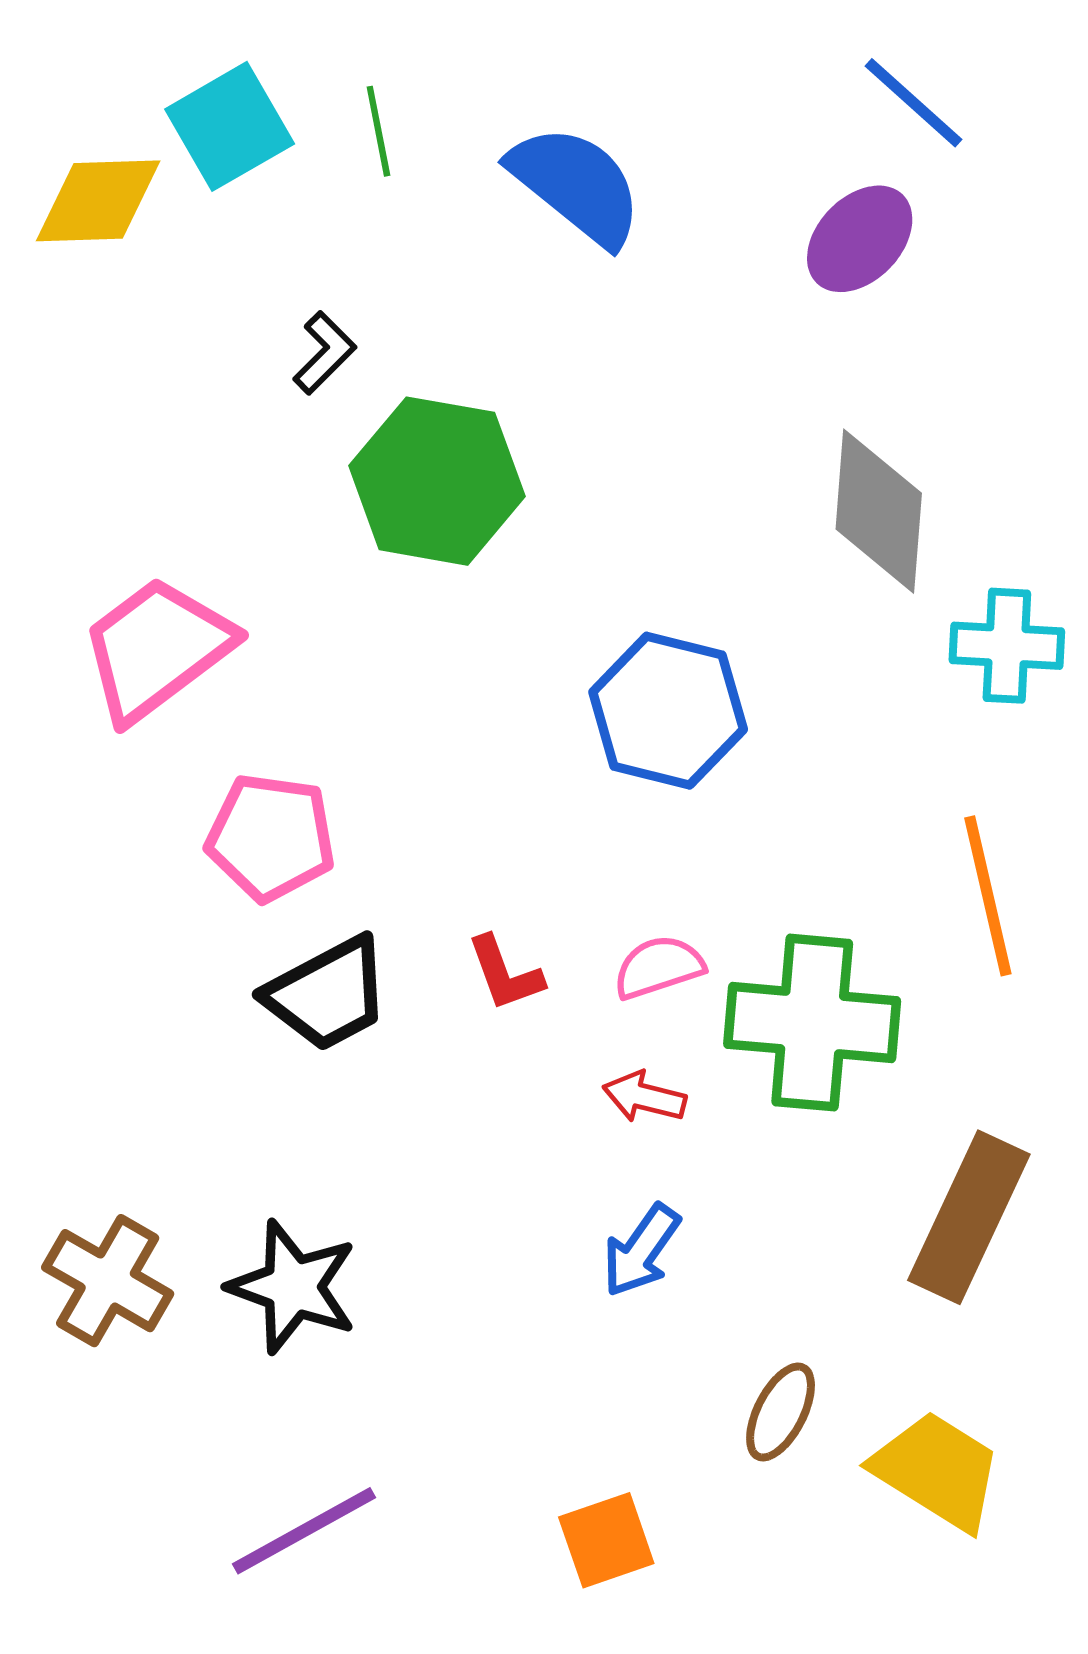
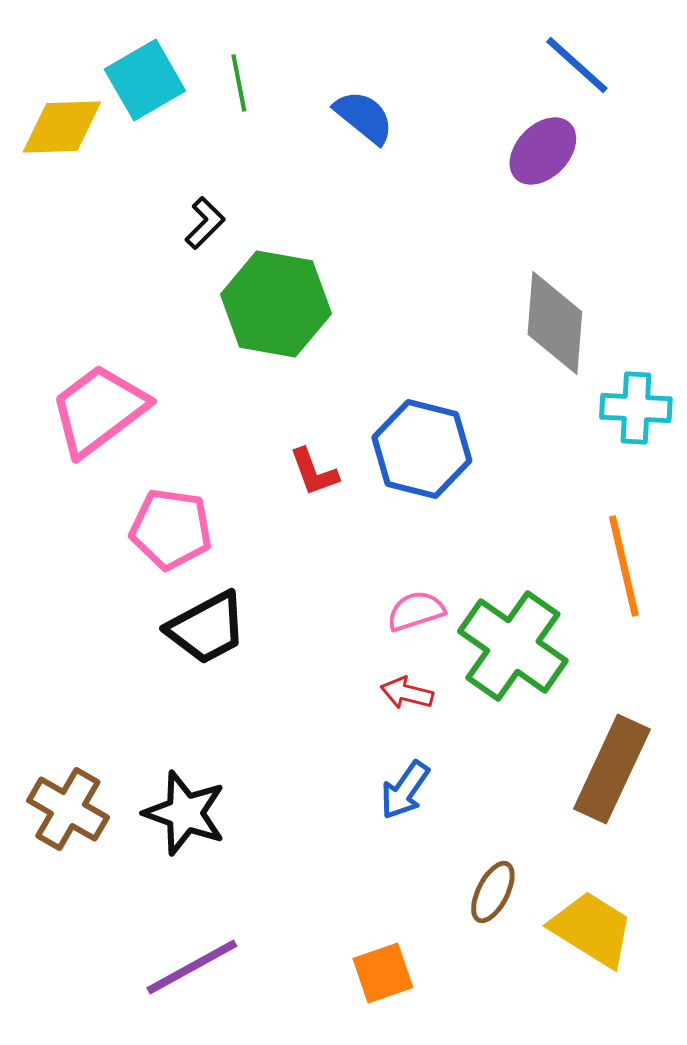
blue semicircle: (576, 185) -> (364, 117), size x0.7
red L-shape: (505, 973) -> (314, 472), moved
green cross: (812, 1023) -> (513, 646), turned 30

